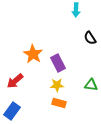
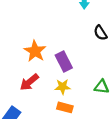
red arrow: (15, 81) -> (29, 82), moved

